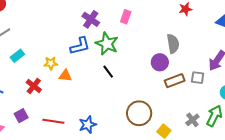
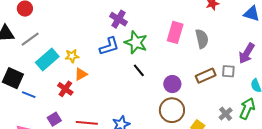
pink rectangle: (126, 17) -> (175, 32), moved, size x1.5
cyan rectangle: (17, 56) -> (47, 60), size x1.6
purple circle: (160, 62) -> (172, 84), moved
yellow star: (51, 63) -> (72, 56), moved
orange triangle: (65, 76) -> (81, 74), moved, turned -32

